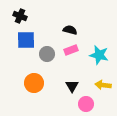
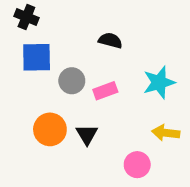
pink rectangle: (71, 50) -> (105, 91), moved
cyan star: (99, 55) -> (159, 82), turned -30
black triangle: (72, 86) -> (87, 134), moved

